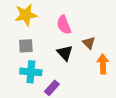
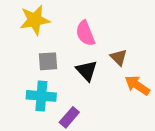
gray square: (26, 46) -> (48, 61), moved
orange arrow: (103, 64) -> (137, 85), turned -54

